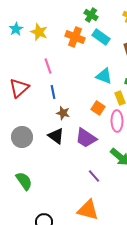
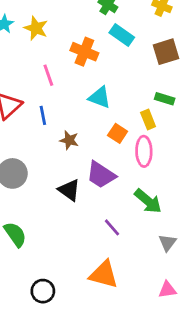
orange cross: (75, 37) -> (84, 52), moved
cyan triangle: (104, 76) -> (100, 97), moved
blue line: (53, 92) -> (43, 115), moved
black triangle: (56, 136) -> (69, 190), moved

